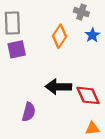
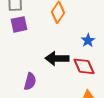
blue star: (92, 35) -> (88, 40), moved

